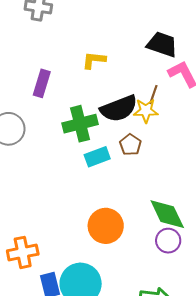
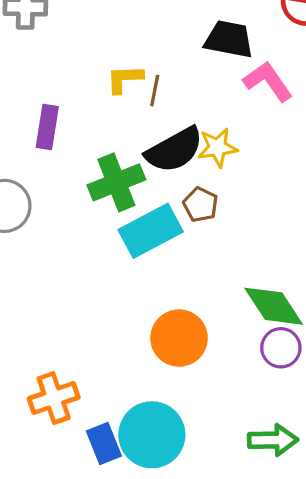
brown line: (153, 95) -> (155, 91), moved
cyan rectangle: (97, 157) -> (151, 231), size x1.5

